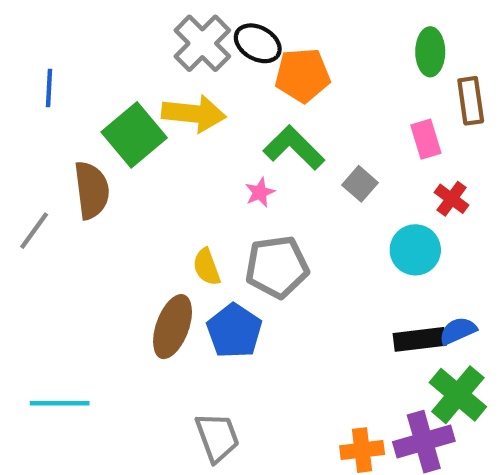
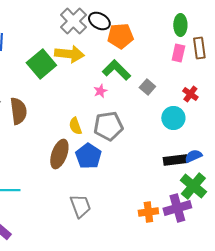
pink rectangle: (426, 139) -> (178, 53), moved, turned 30
brown semicircle: (92, 190) -> (18, 111), moved

